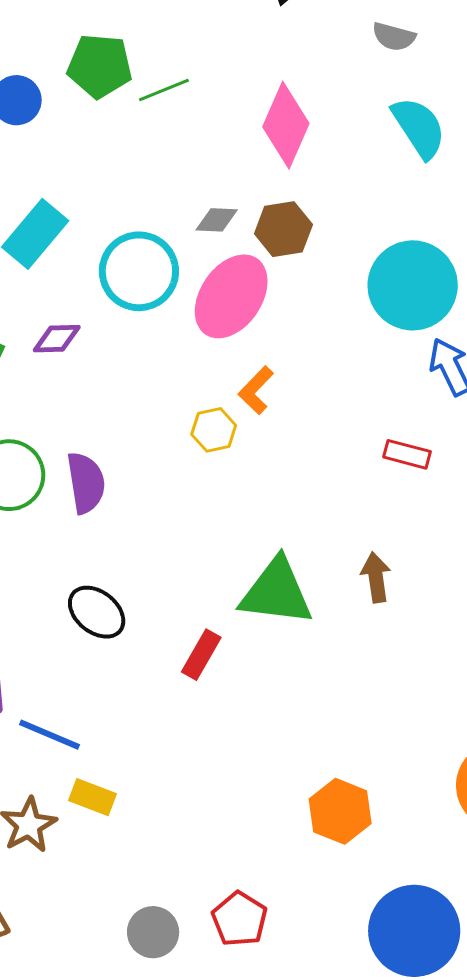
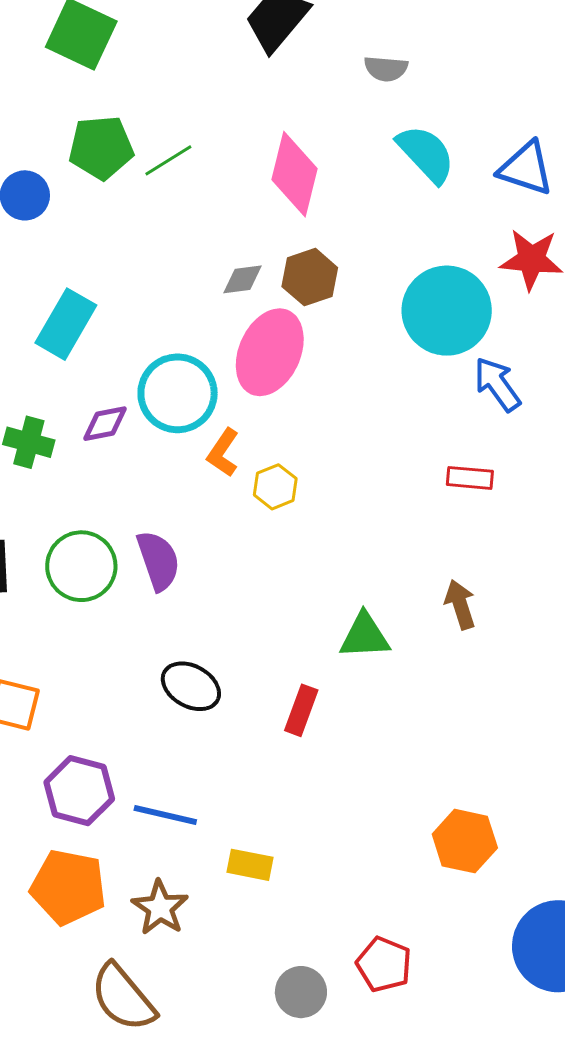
cyan circle: (139, 271) -> (178, 393), moved
orange L-shape: (256, 390) -> (223, 453), moved
green triangle: (276, 592) -> (365, 636), size x0.7
yellow rectangle: (92, 797) -> (250, 865), moved

